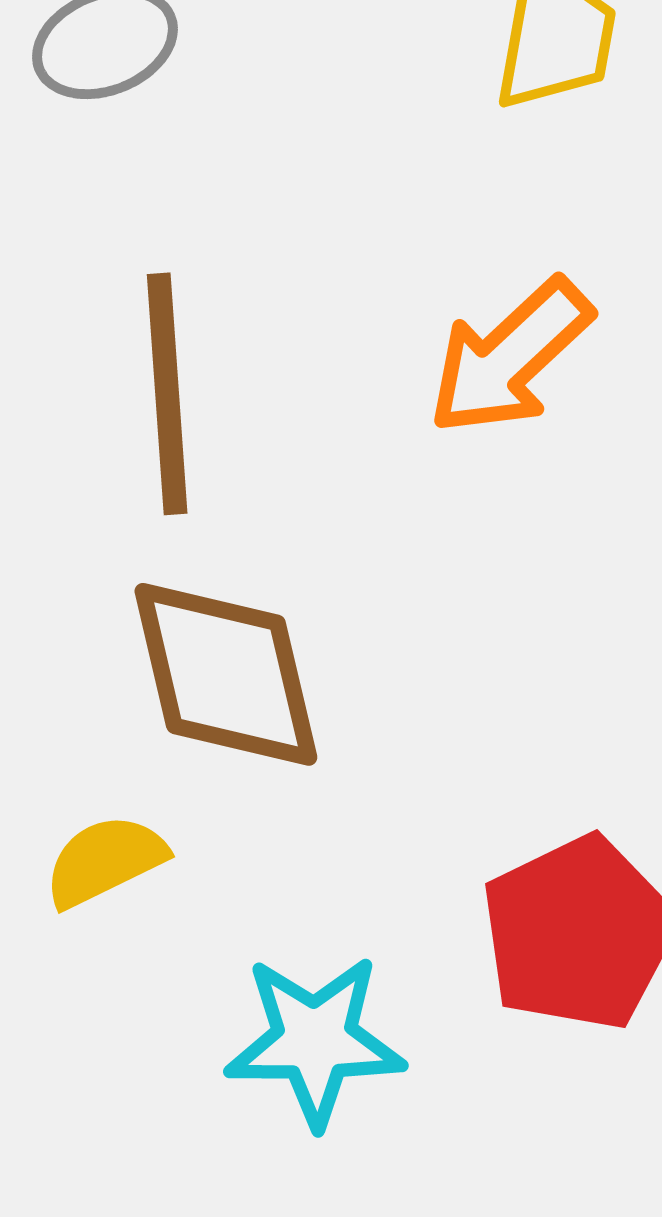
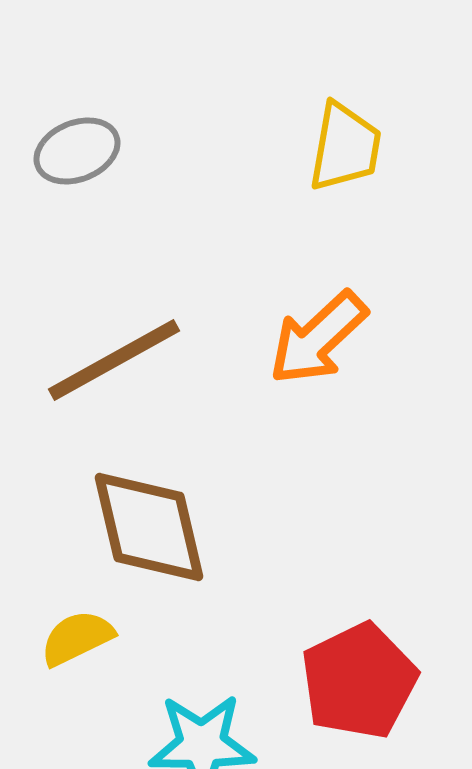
brown line: (167, 394) -> (114, 360), turned 65

